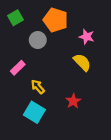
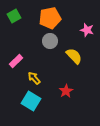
orange pentagon: (56, 20) -> (50, 18), turned -30
pink star: (87, 37) -> (87, 30), moved
gray circle: (38, 40) -> (50, 41), moved

